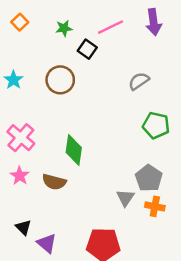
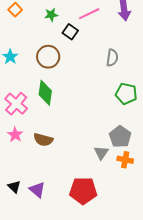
gray semicircle: (139, 81) -> (112, 58), turned 132
green diamond: (74, 150) -> (45, 93), moved
black triangle: (23, 227) -> (14, 187), moved

